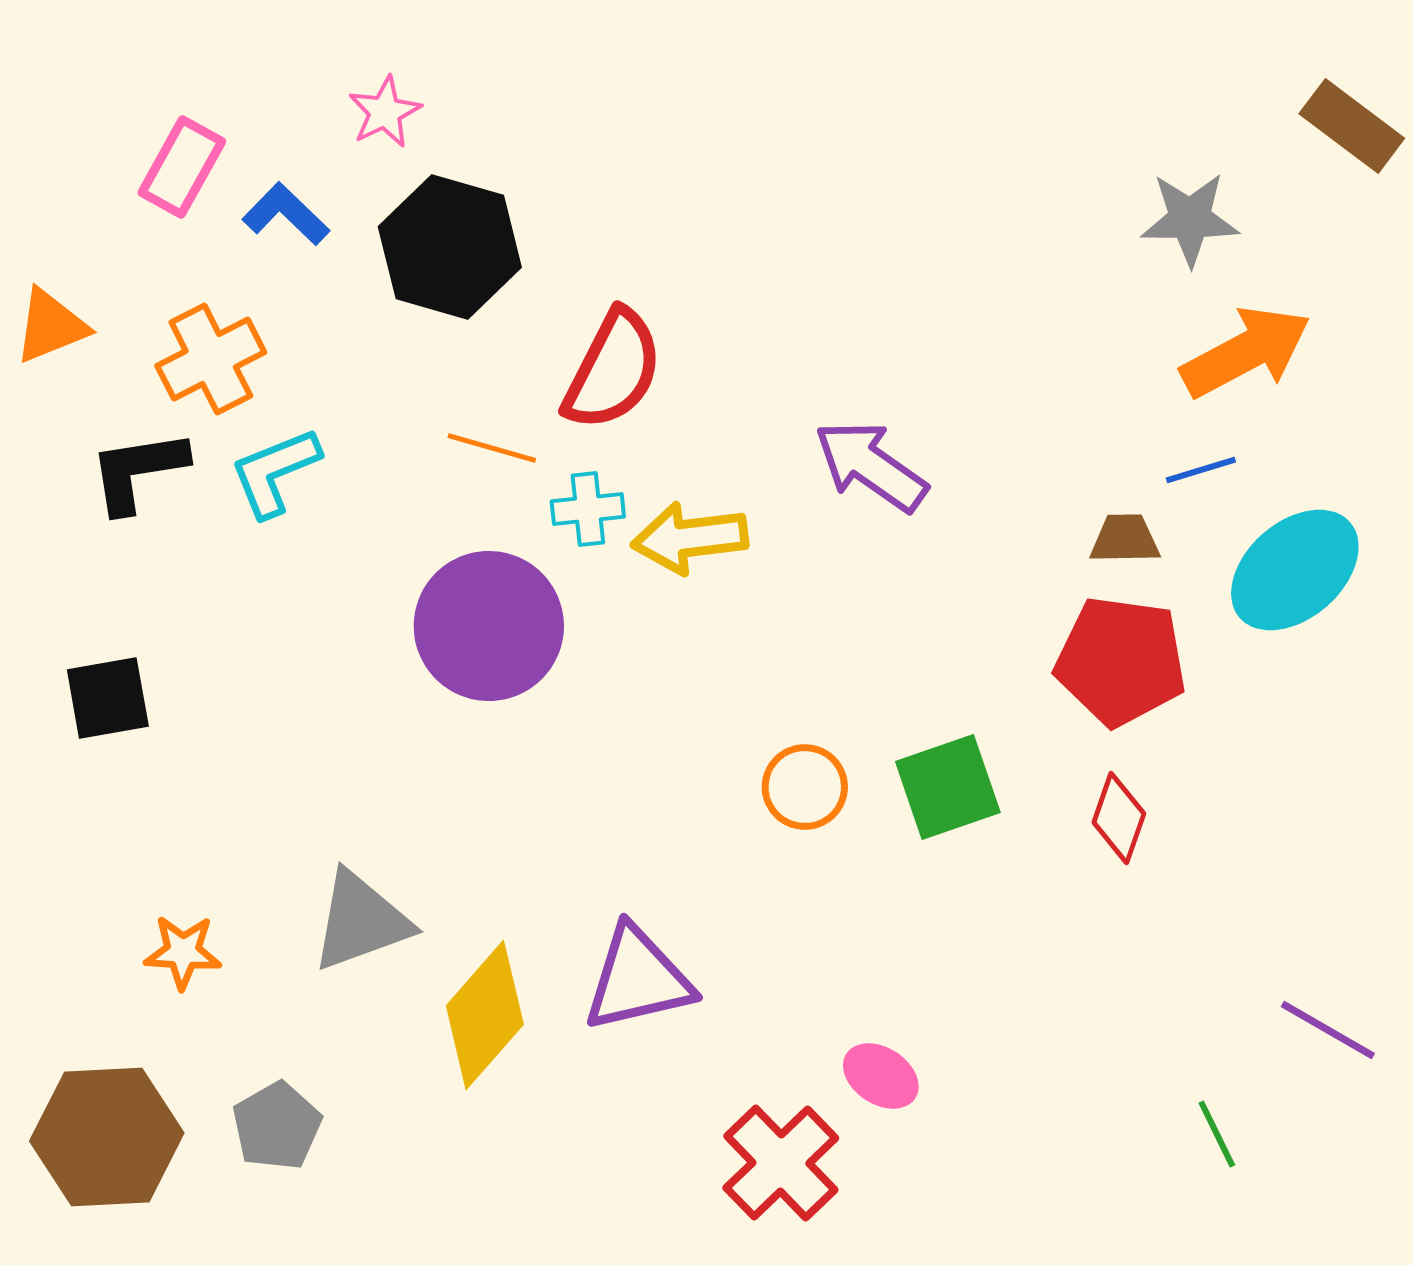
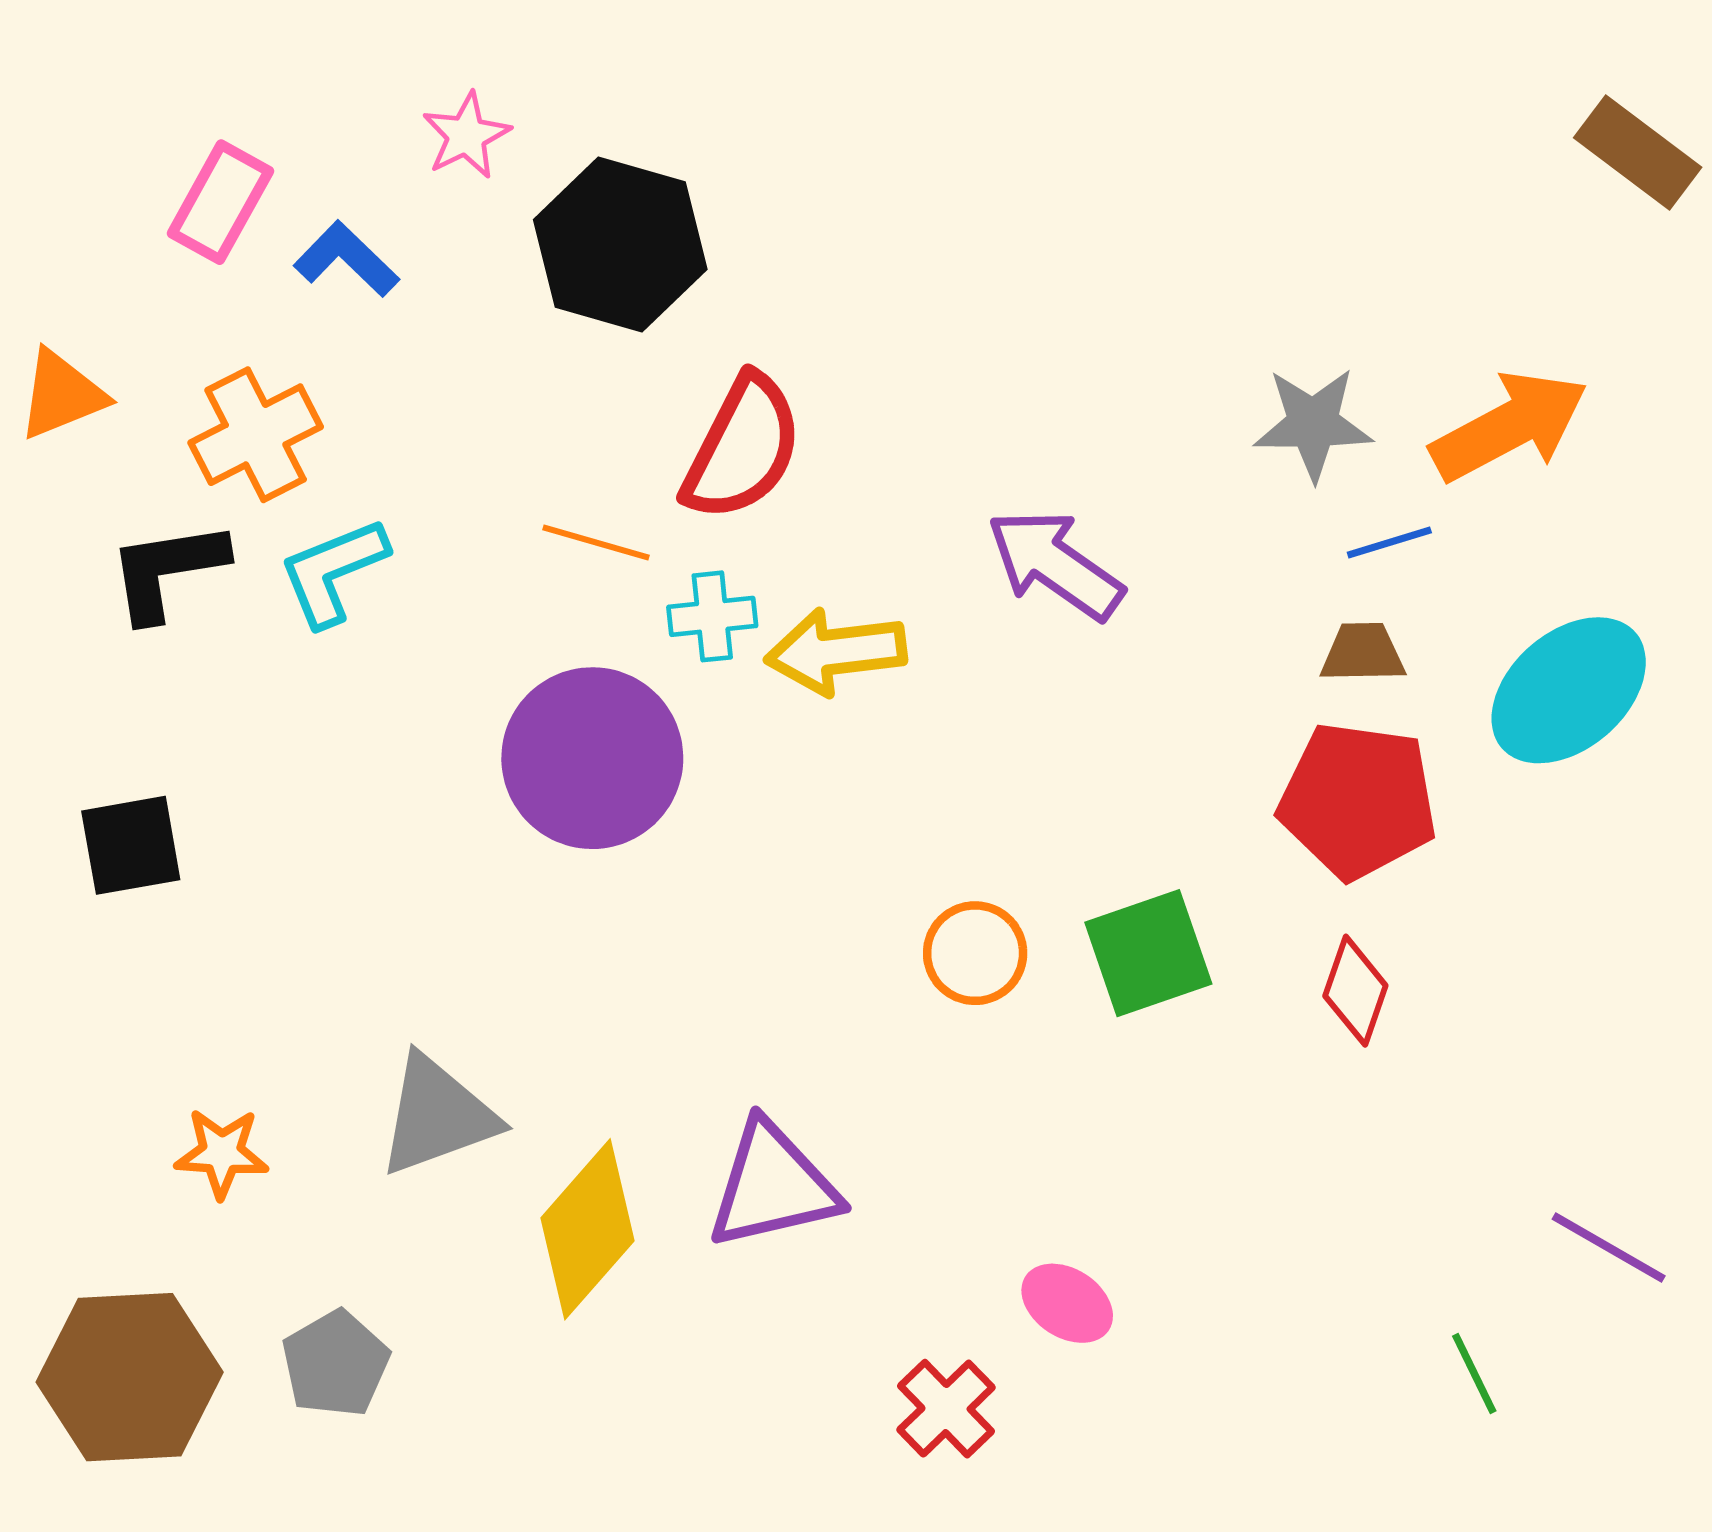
gray star: (1190, 219) -> (1313, 424), moved
black hexagon: (450, 247) -> (620, 245), moved
blue line: (1201, 470) -> (1389, 543), moved
red cross: (781, 1163) -> (946, 1409), size x0.7

